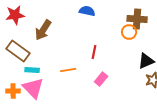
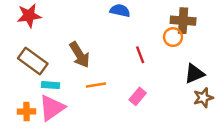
brown arrow: (43, 30) -> (80, 55), moved, turned -65
red line: (94, 52) -> (140, 55), moved, turned -32
pink triangle: (33, 88) -> (52, 108), turned 40

